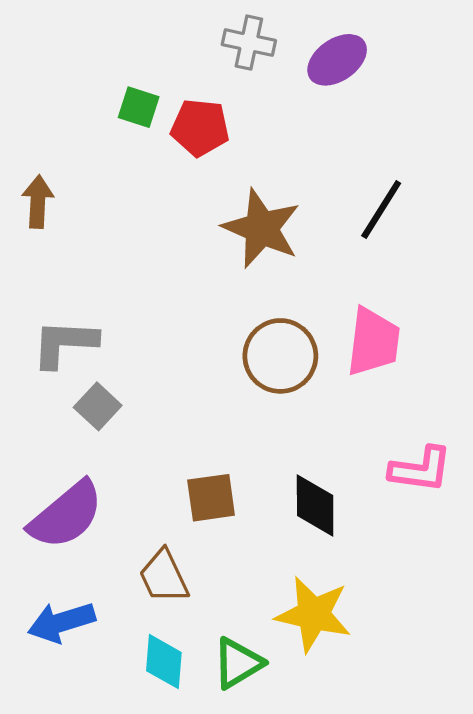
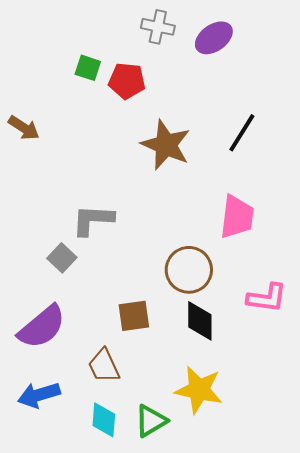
brown arrow: (38, 202) -> (24, 128), turned 120
gray L-shape: (65, 343) -> (93, 220), moved
brown circle: (280, 356) -> (189, 270), moved

